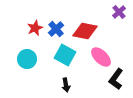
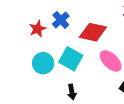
blue cross: (56, 29) -> (61, 20), moved
cyan circle: (27, 59) -> (43, 63), moved

